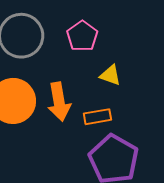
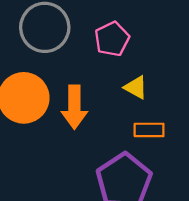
orange rectangle: (97, 117) -> (149, 130), moved

